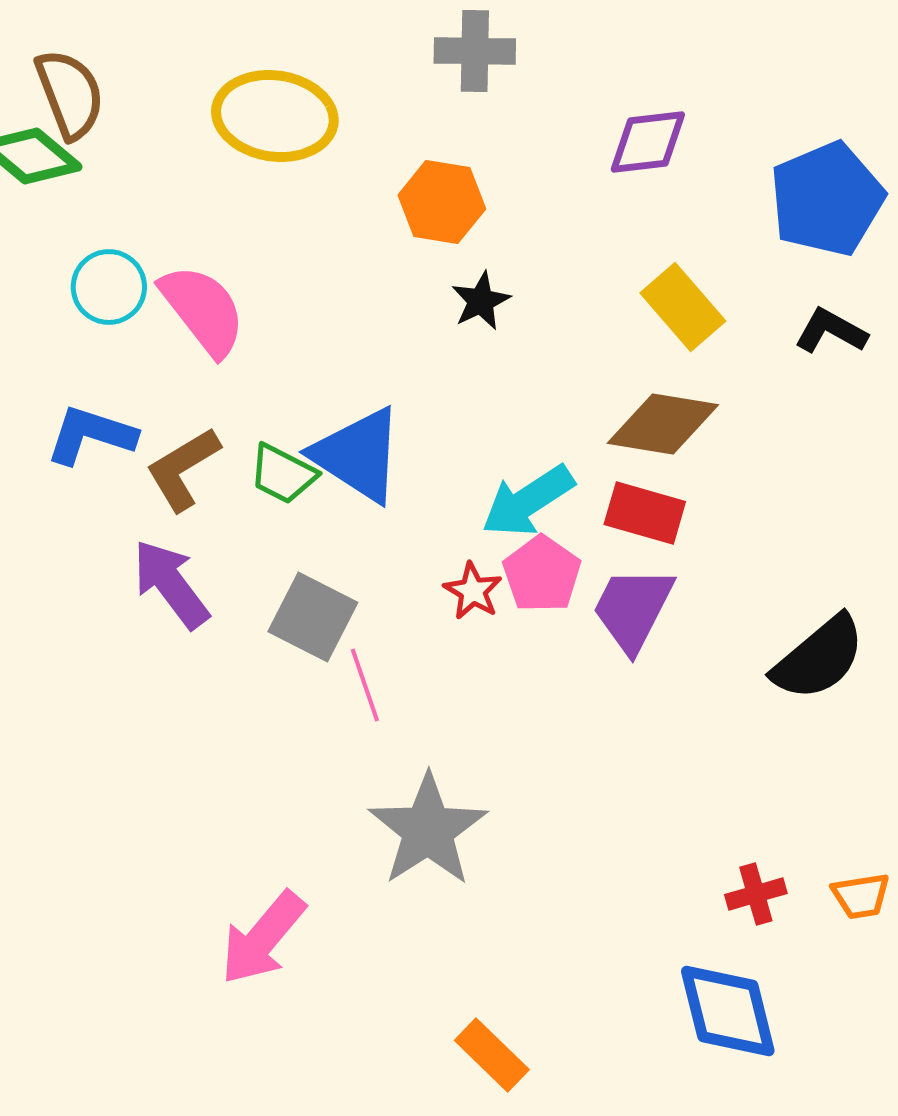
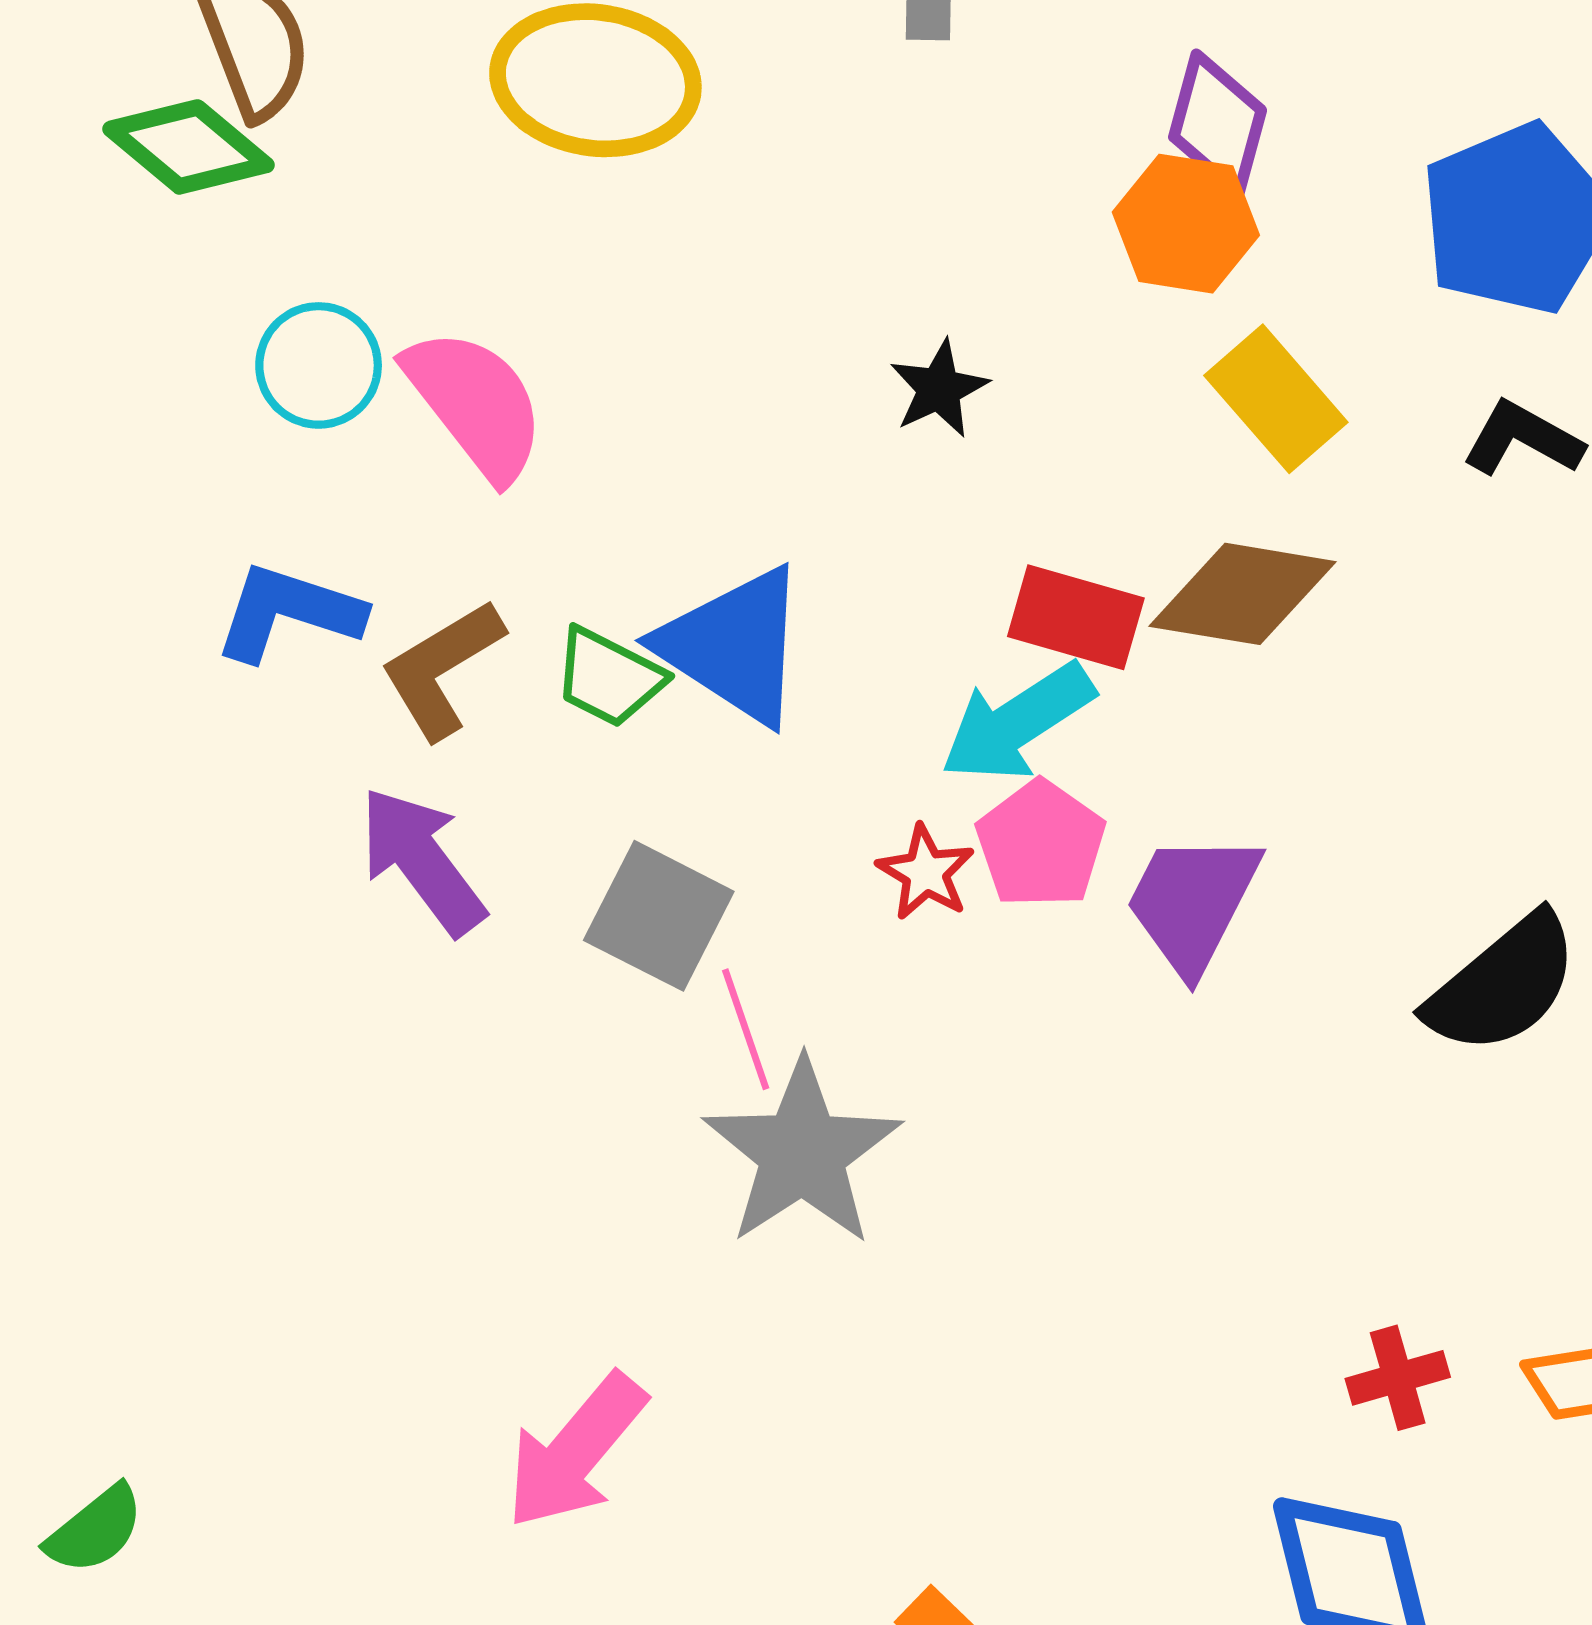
purple diamond: (648, 142) -> (1218, 124), turned -68
orange hexagon: (442, 202) -> (1186, 224), moved
red rectangle: (645, 513) -> (1076, 617), moved
gray star: (428, 830) -> (802, 1153), moved

